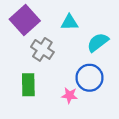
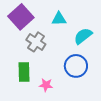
pink star: (69, 95) -> (46, 85), moved

